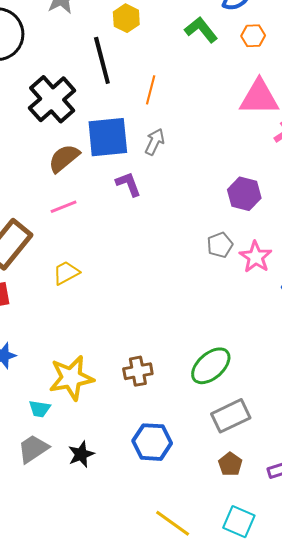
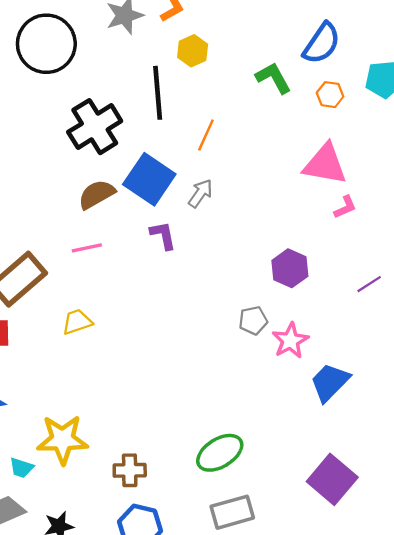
blue square: (108, 137) -> (149, 179), turned 30
brown cross: (138, 371) -> (130, 470), moved

